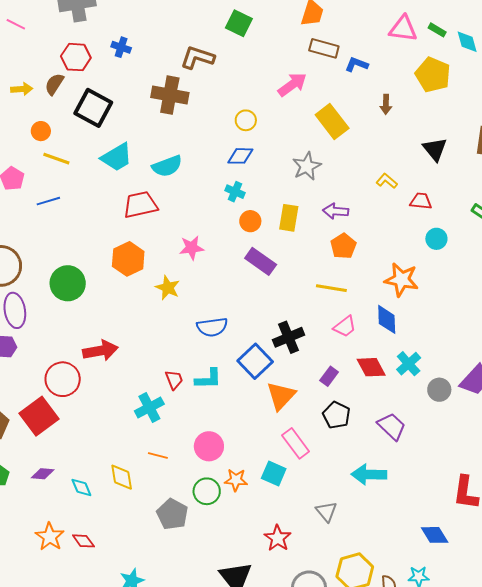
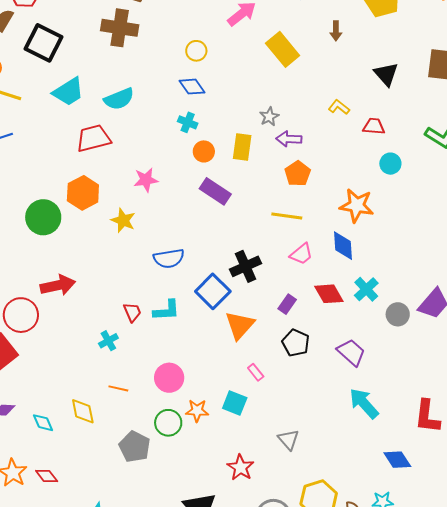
blue diamond: (240, 156) -> (192, 87), turned 56
gray star: (307, 166) -> (269, 117), moved, size x0.7
green circle: (68, 283) -> (43, 217), moved
cyan cross: (149, 407) -> (108, 341), size x0.7
pink rectangle: (296, 443) -> (256, 372), size x0.6
cyan arrow: (369, 474) -> (364, 403), moved, turned 48

